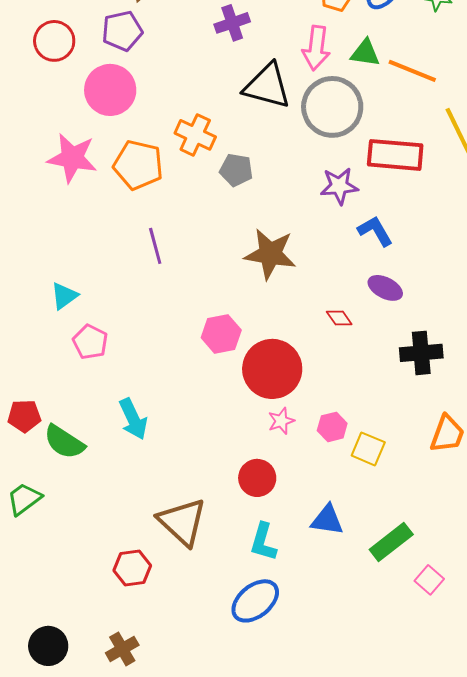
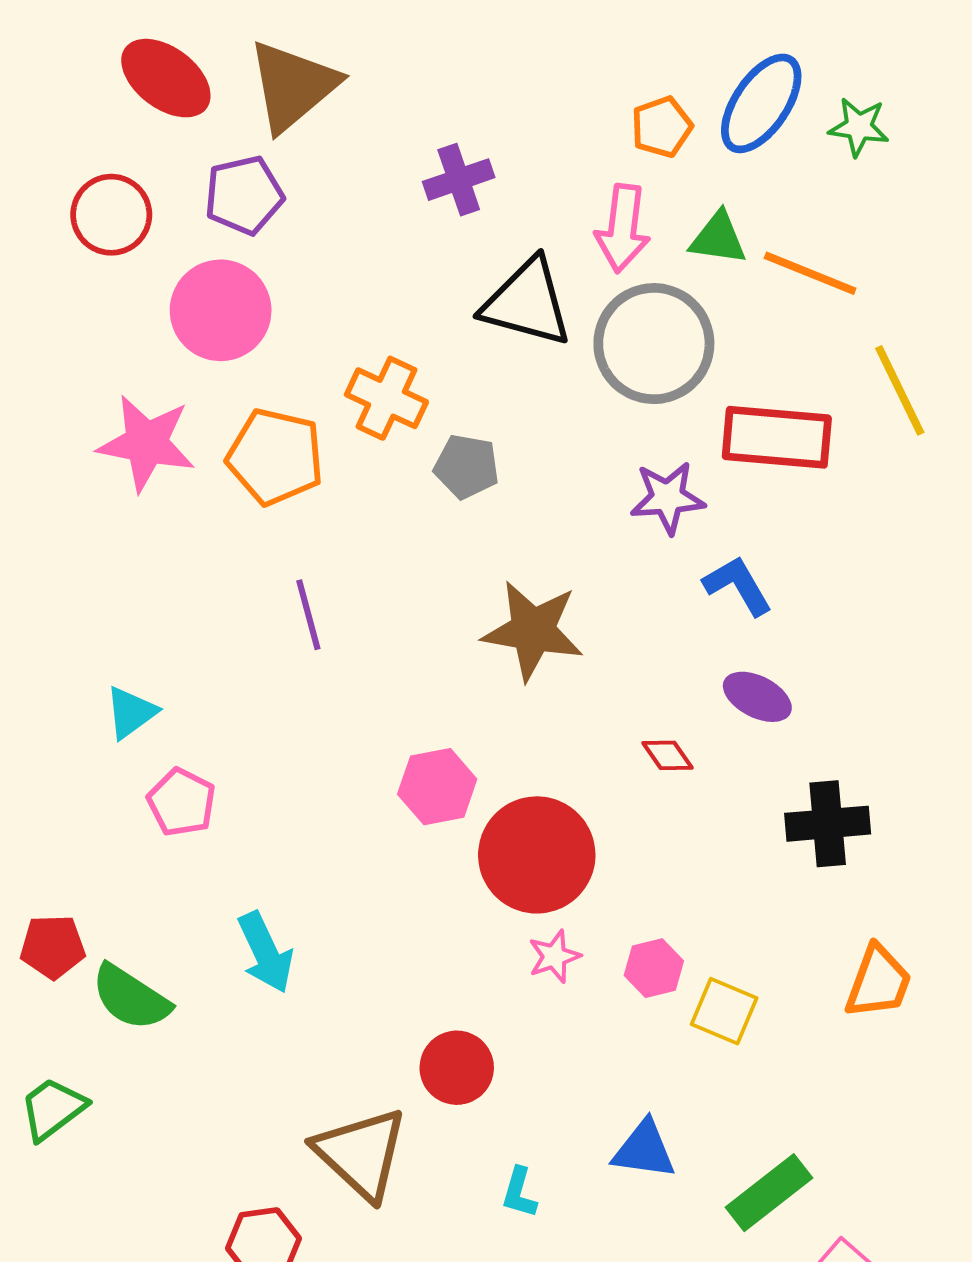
red circle: (257, 478) -> (457, 1068), moved
cyan L-shape: (263, 542) -> (519, 1193), size x0.7

